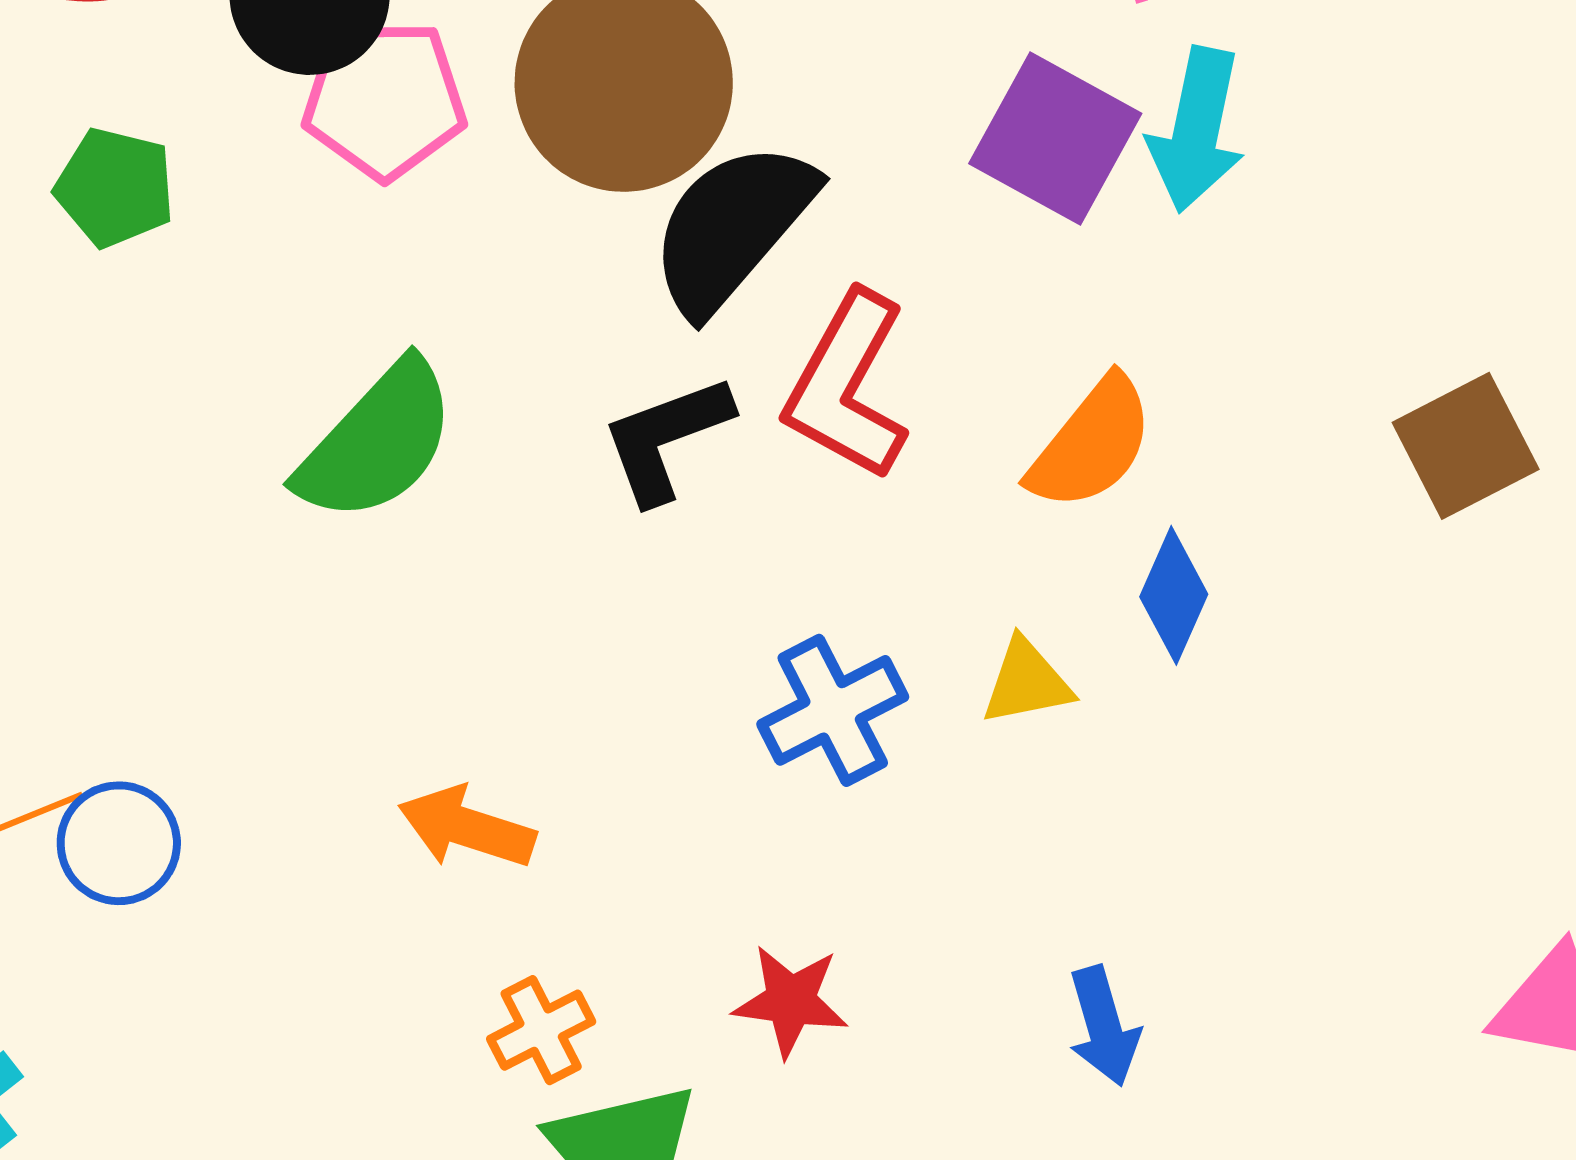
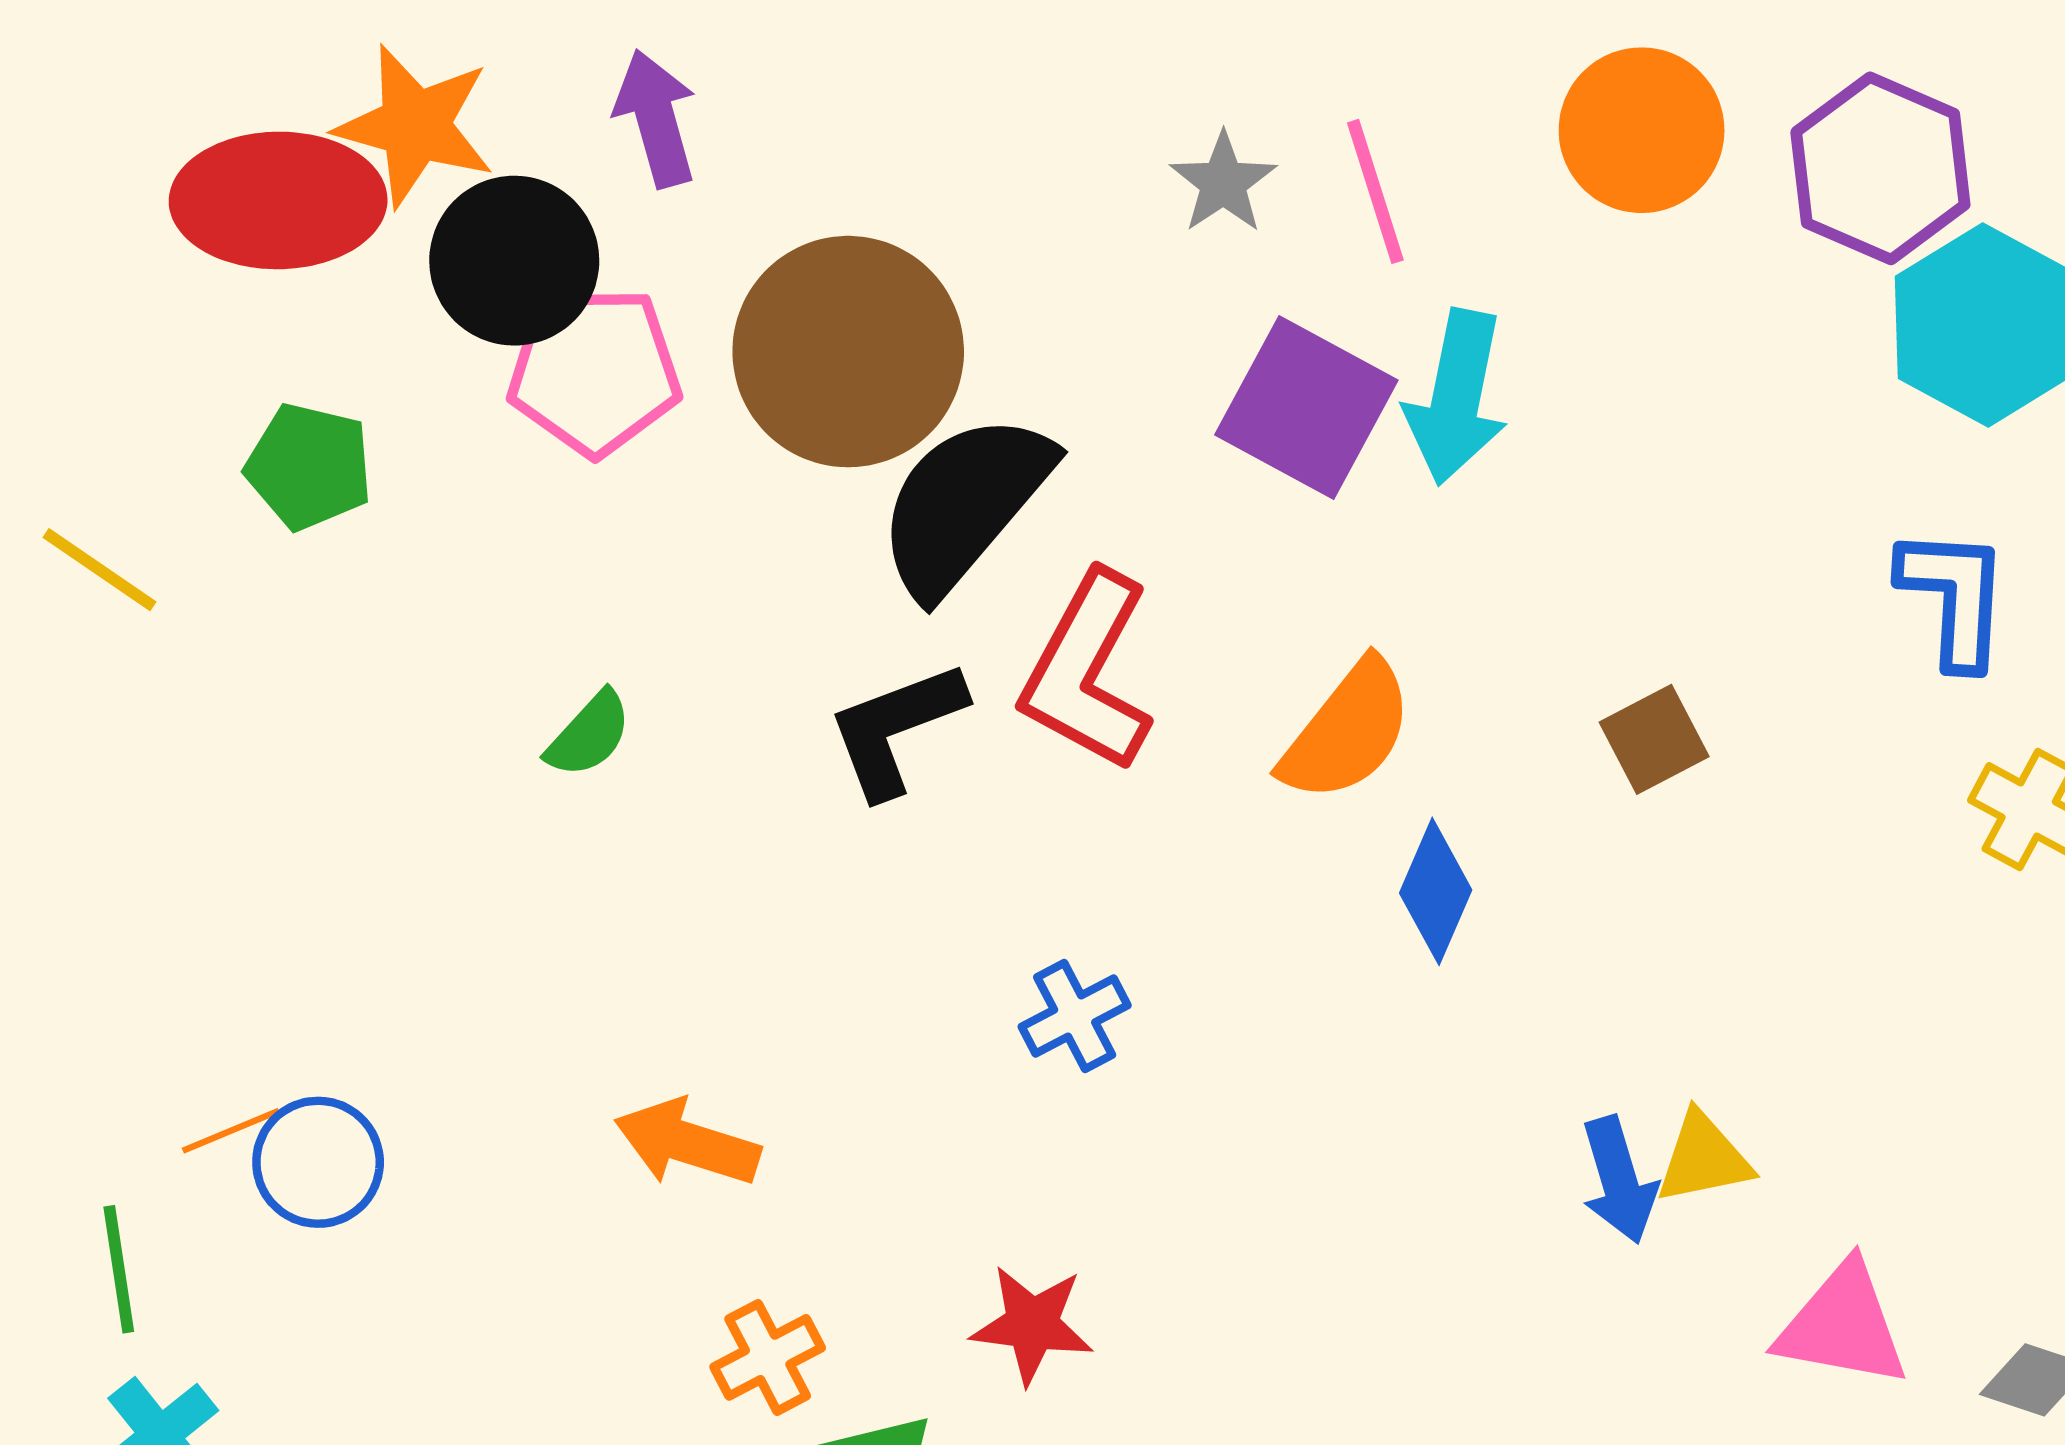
green semicircle: (377, 442) -> (589, 734), size x0.5
brown square: (1466, 446) -> (1654, 739), moved, size x0.7
yellow triangle: (1027, 682) -> (1704, 1158), moved
blue cross: (833, 710) -> (1075, 1016), size x0.7
blue arrow: (1104, 1026) -> (1619, 1180), moved

